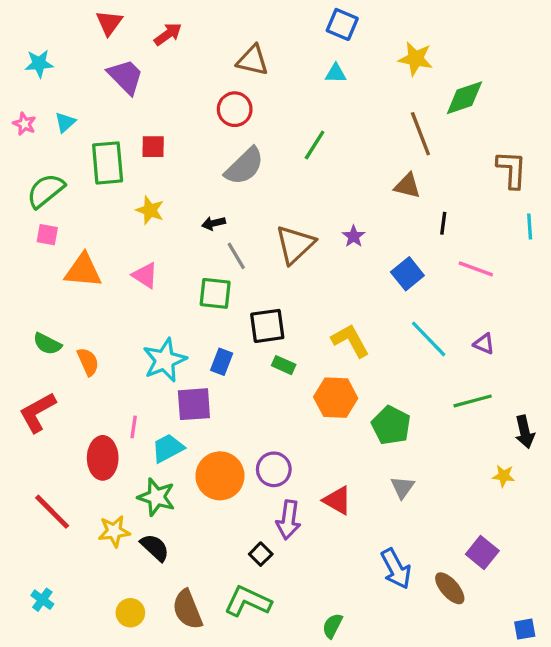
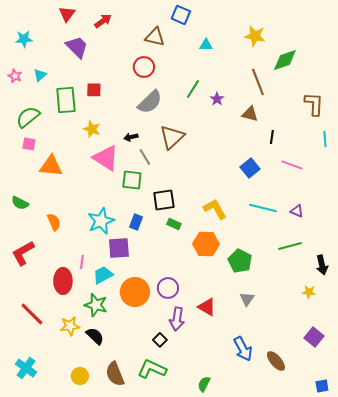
blue square: (342, 24) -> (181, 15), moved
purple star: (354, 236) -> (217, 99), moved
brown triangle: (295, 244) -> (172, 137), moved
pink triangle: (145, 275) -> (106, 158), moved, size x1.6
cyan line: (429, 339) -> (263, 208), turned -32
green semicircle: (47, 344) -> (20, 203), moved
purple square: (482, 552) -> (314, 337), moved
cyan cross: (42, 600) -> (26, 368), size x1.5

